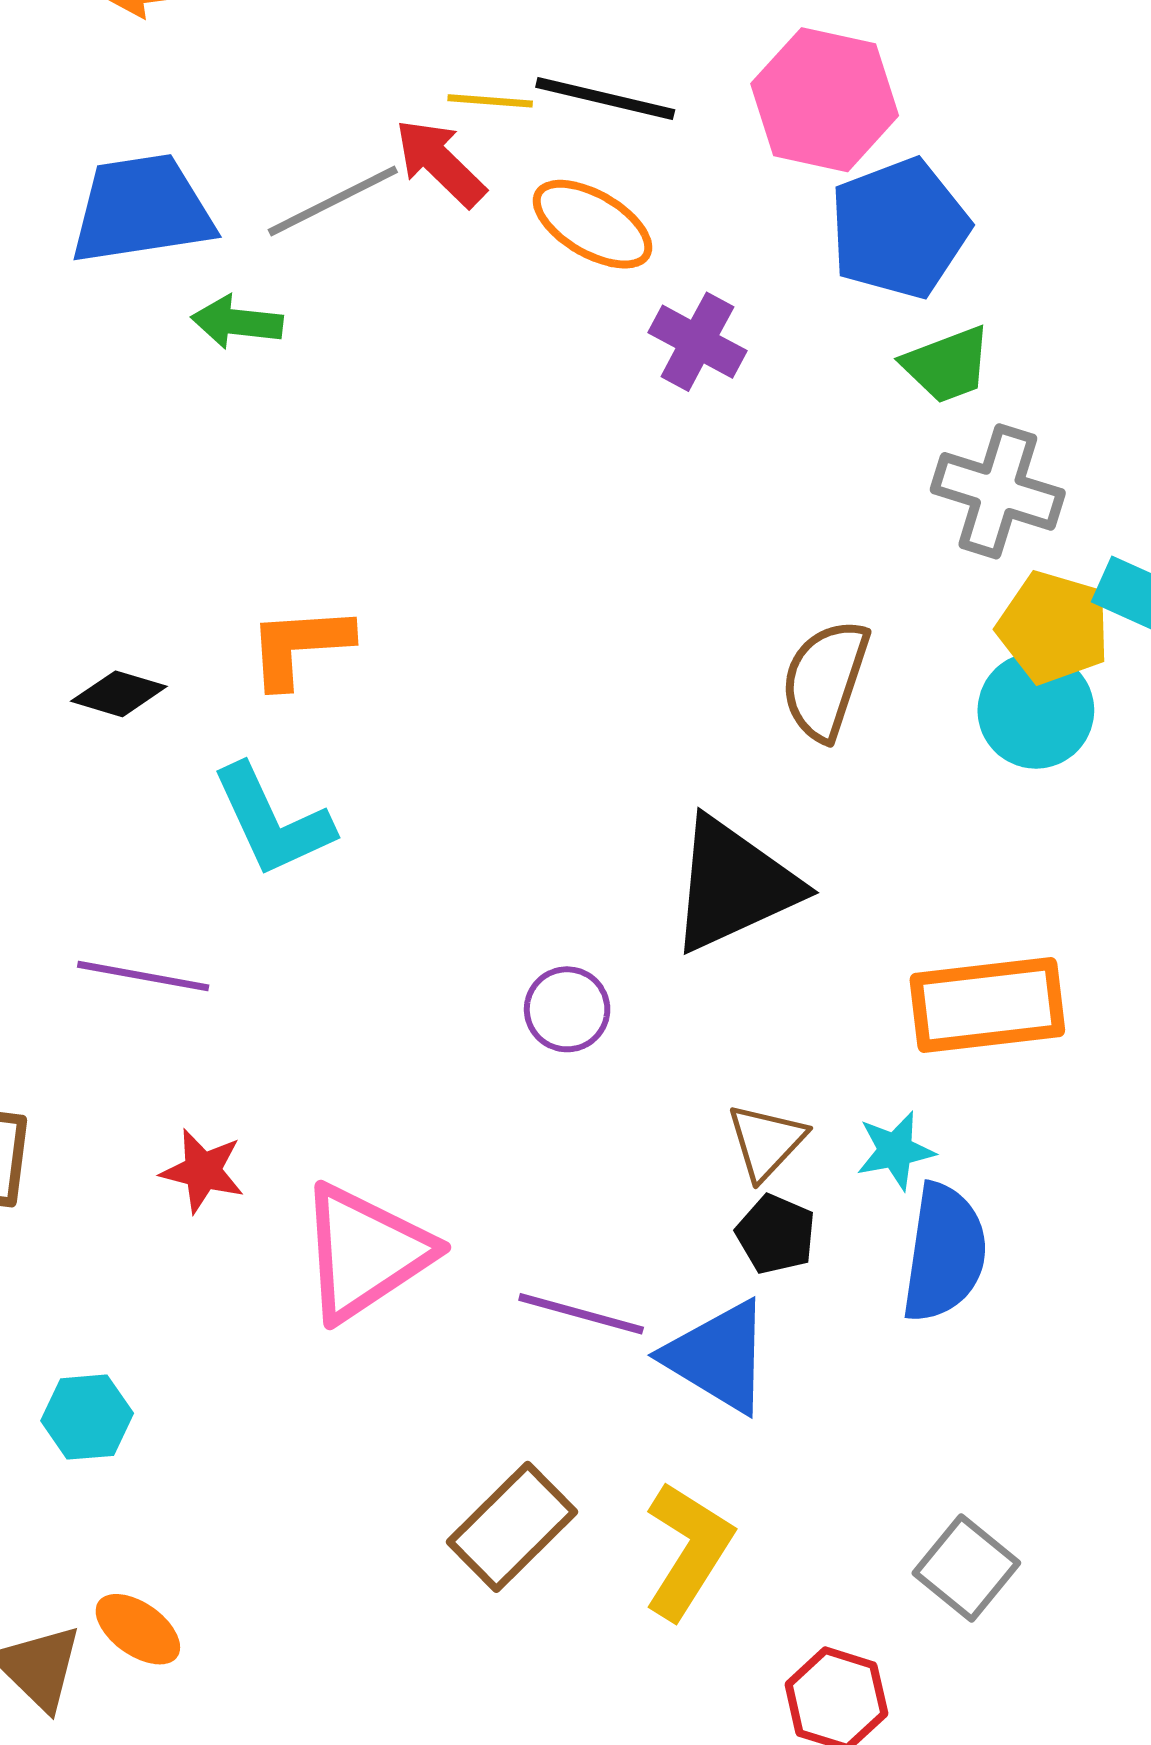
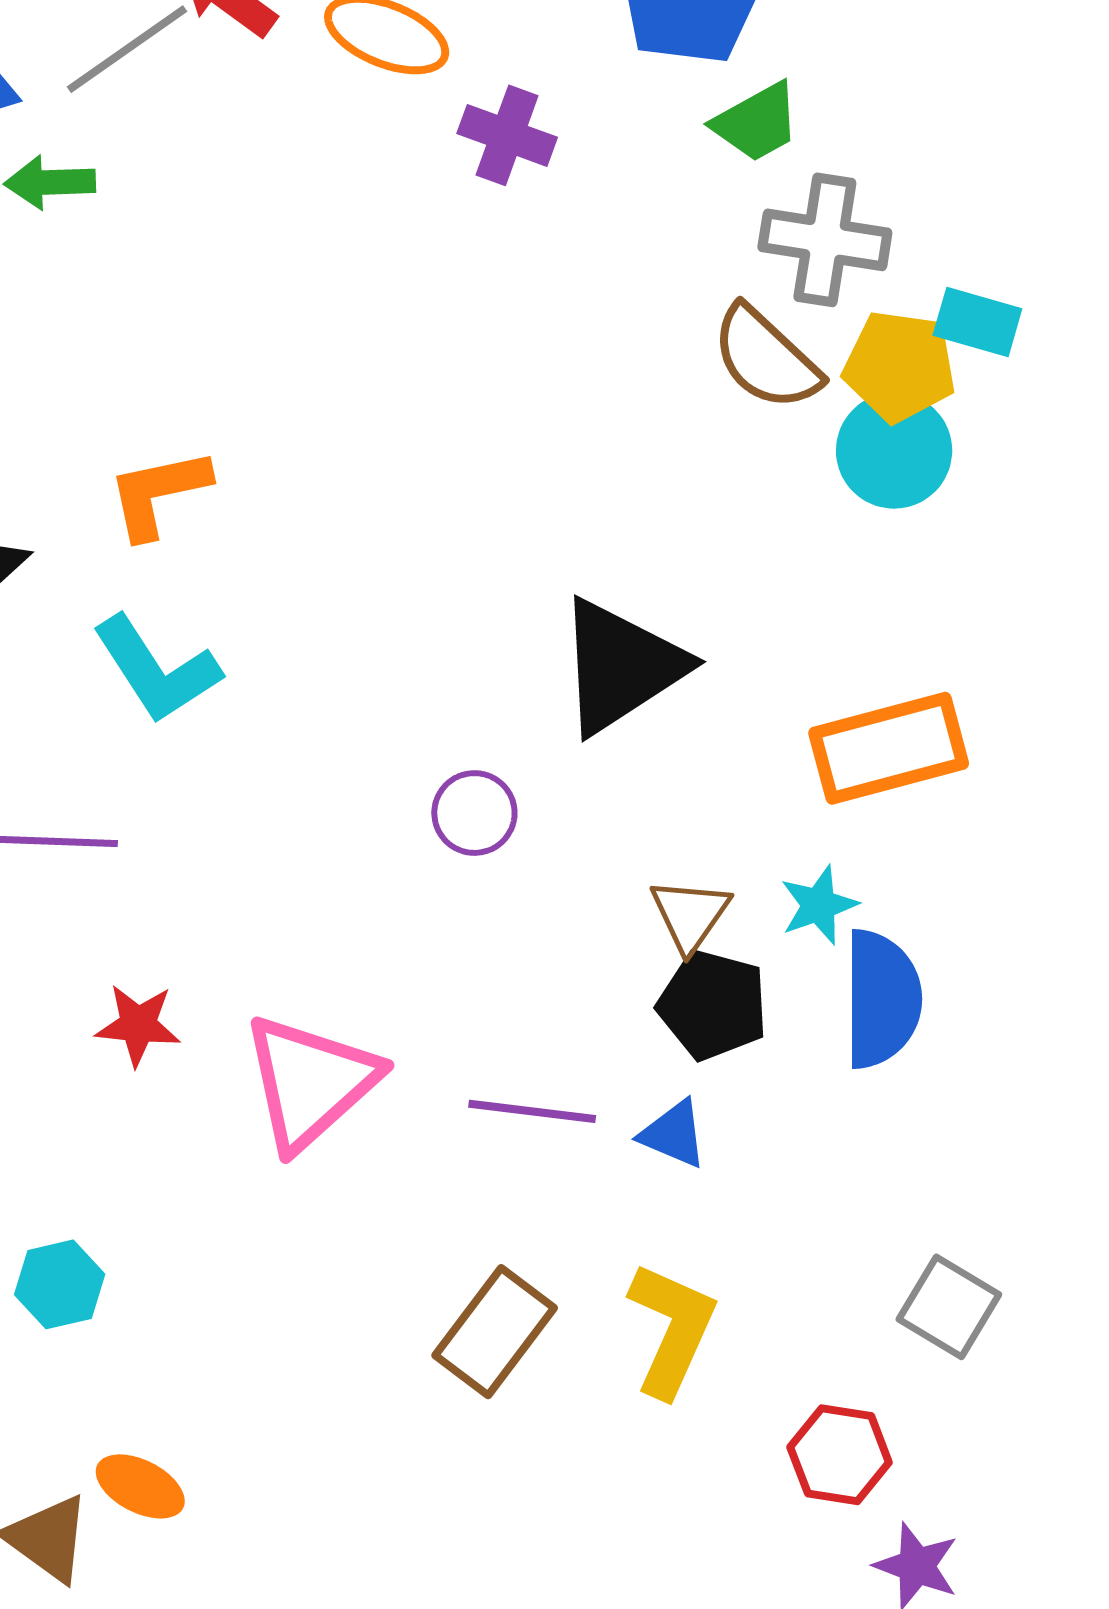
brown semicircle: (825, 680) -> (766, 358), moved, turned -57
black pentagon: (776, 1234) -> (713, 1005), size x1.4
blue triangle: (718, 1357) -> (674, 1134), size x0.6

